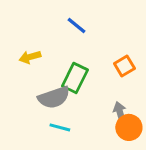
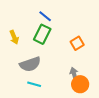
yellow arrow: (30, 57) -> (14, 37), turned -96
green rectangle: (75, 78) -> (42, 34), moved

